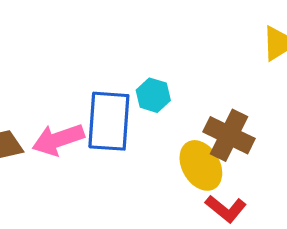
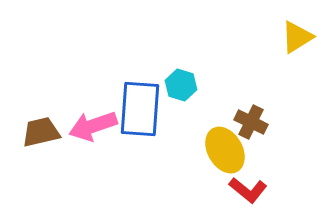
brown cross: (229, 135) -> (251, 122), size x0.7

